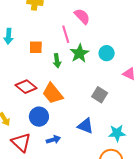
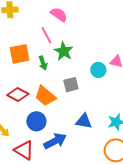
orange square: (36, 47) -> (20, 54), size x1.5
cyan circle: (107, 53) -> (98, 70), moved
gray square: (100, 95) -> (71, 85), moved, turned -35
blue arrow: (53, 140) -> (55, 141), size x1.6

